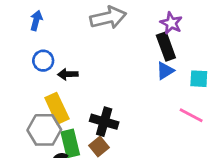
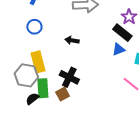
black rectangle: (166, 46) -> (122, 33), turned -42
black arrow: (68, 74) -> (72, 40), moved

